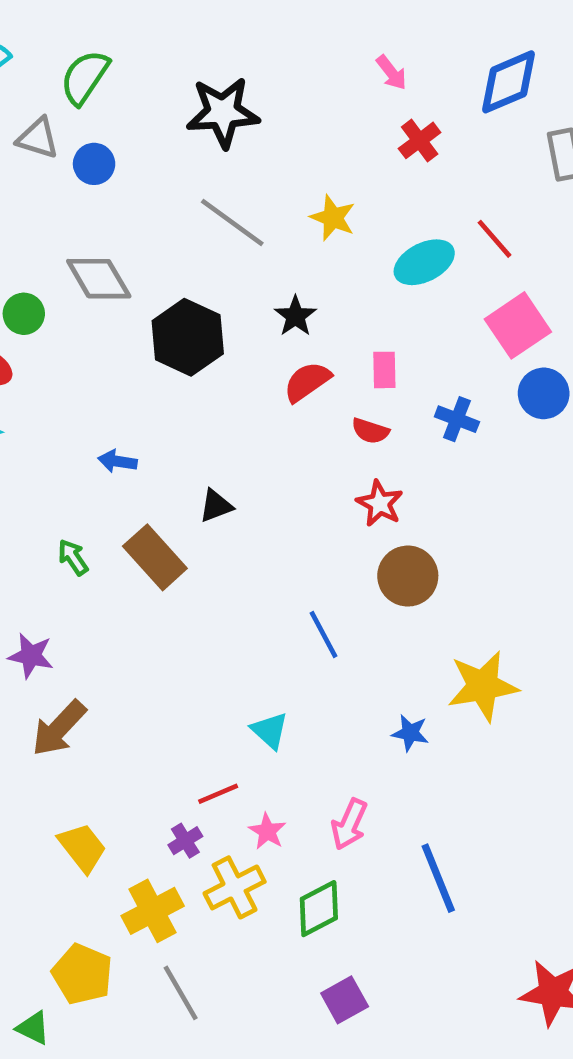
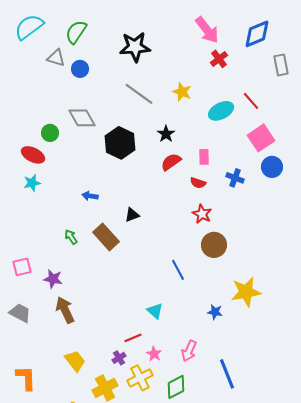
pink arrow: (391, 73) -> (207, 30), size x1.8
brown arrow: (59, 728) -> (65, 310), turned 112

